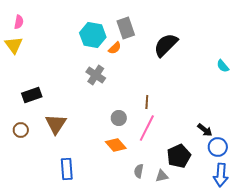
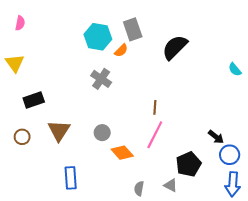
yellow triangle: (14, 45) -> (15, 63), moved
gray circle: (119, 118) -> (102, 133), moved
gray semicircle: (139, 171) -> (139, 188), moved
gray triangle: (162, 176) -> (171, 185), turned 40

